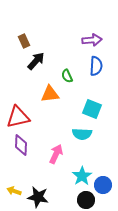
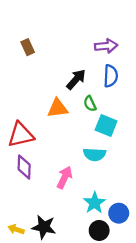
black arrow: (36, 61) -> (76, 79), moved
green semicircle: (67, 76) -> (90, 104), moved
yellow arrow: (14, 191) -> (16, 229), moved

